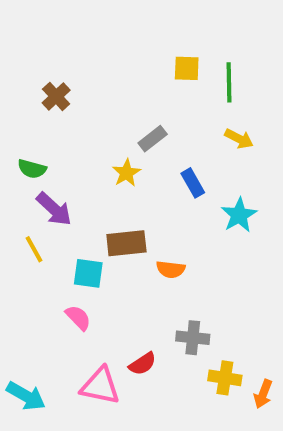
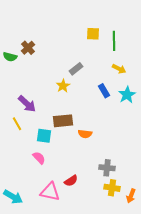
green semicircle: (32, 169) -> (10, 57), moved
blue rectangle: (193, 183) -> (104, 91), moved
cyan star: (239, 215) -> (127, 95), moved
gray cross: (193, 338) -> (107, 168), moved

